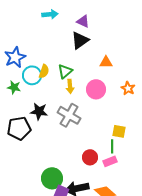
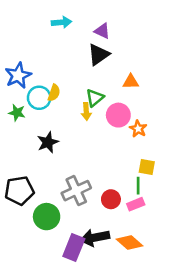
green triangle: (65, 71) -> (95, 98), moved
orange star: (128, 88) -> (138, 129), moved
black star: (39, 111) -> (48, 142), turned -30
gray cross: (69, 115) -> (76, 191), moved, turned 35
black pentagon: (19, 128) -> (19, 191), moved
green circle: (52, 178) -> (47, 217), moved

